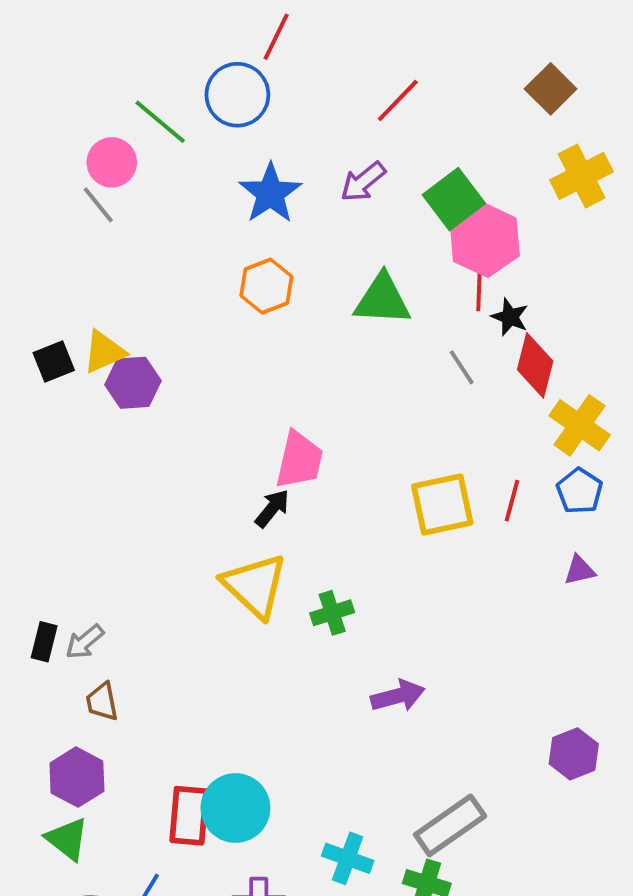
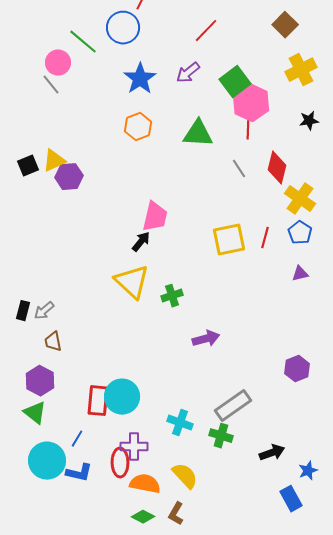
black star: (510, 317) -> (309, 121), moved, turned -30

